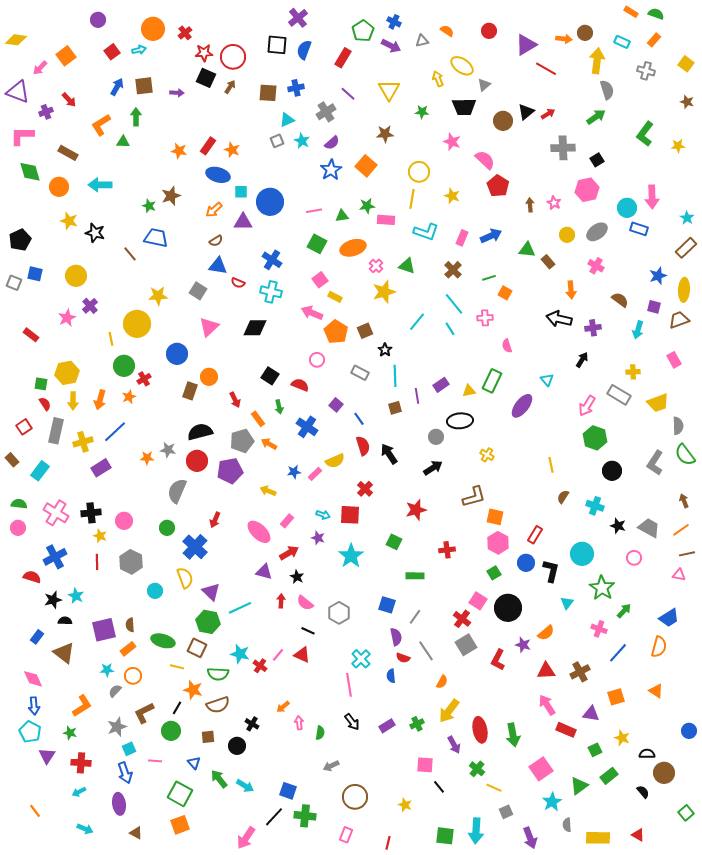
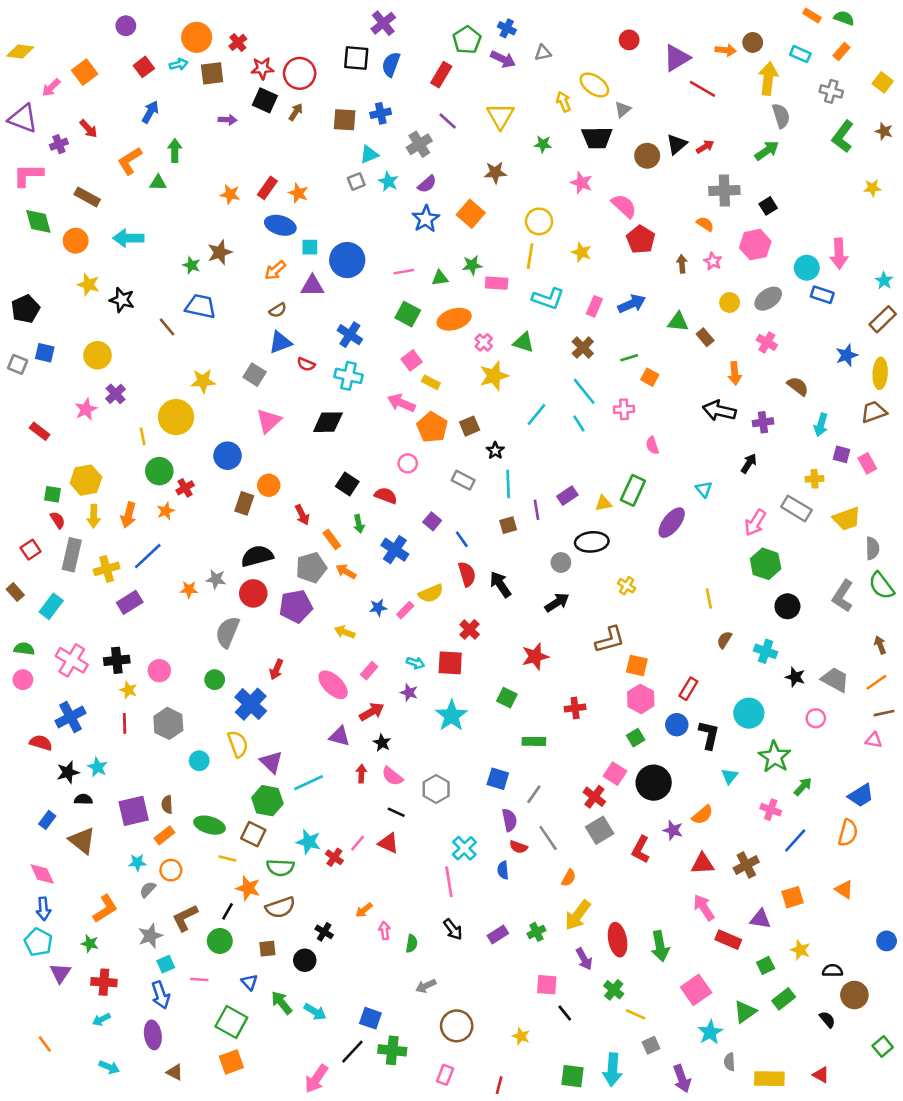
orange semicircle: (447, 31) -> (705, 224), moved
brown square: (144, 86) -> (212, 73), moved
green L-shape: (645, 134) -> (843, 136), moved
blue triangle: (218, 266) -> (280, 342), turned -30
purple square: (654, 307) -> (842, 454), moved

